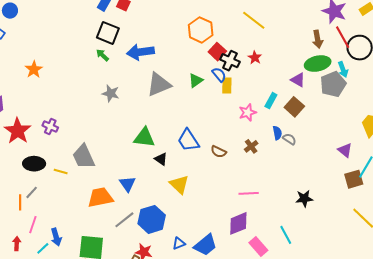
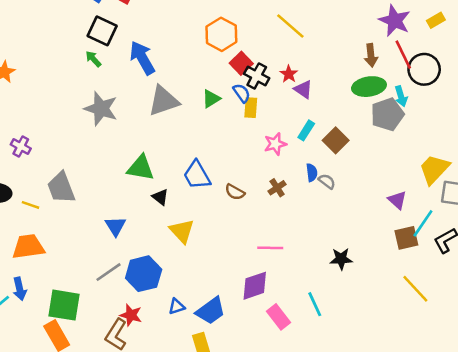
blue arrow: (140, 52) -> (142, 58), turned 64
purple triangle: (298, 80) -> (303, 89), moved
gray star: (111, 93) -> (101, 109), size x1.5
orange trapezoid: (100, 197) -> (28, 247), moved

